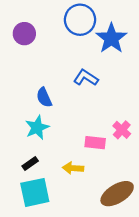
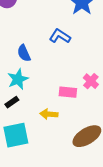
black rectangle: (30, 163) -> (12, 102), moved

